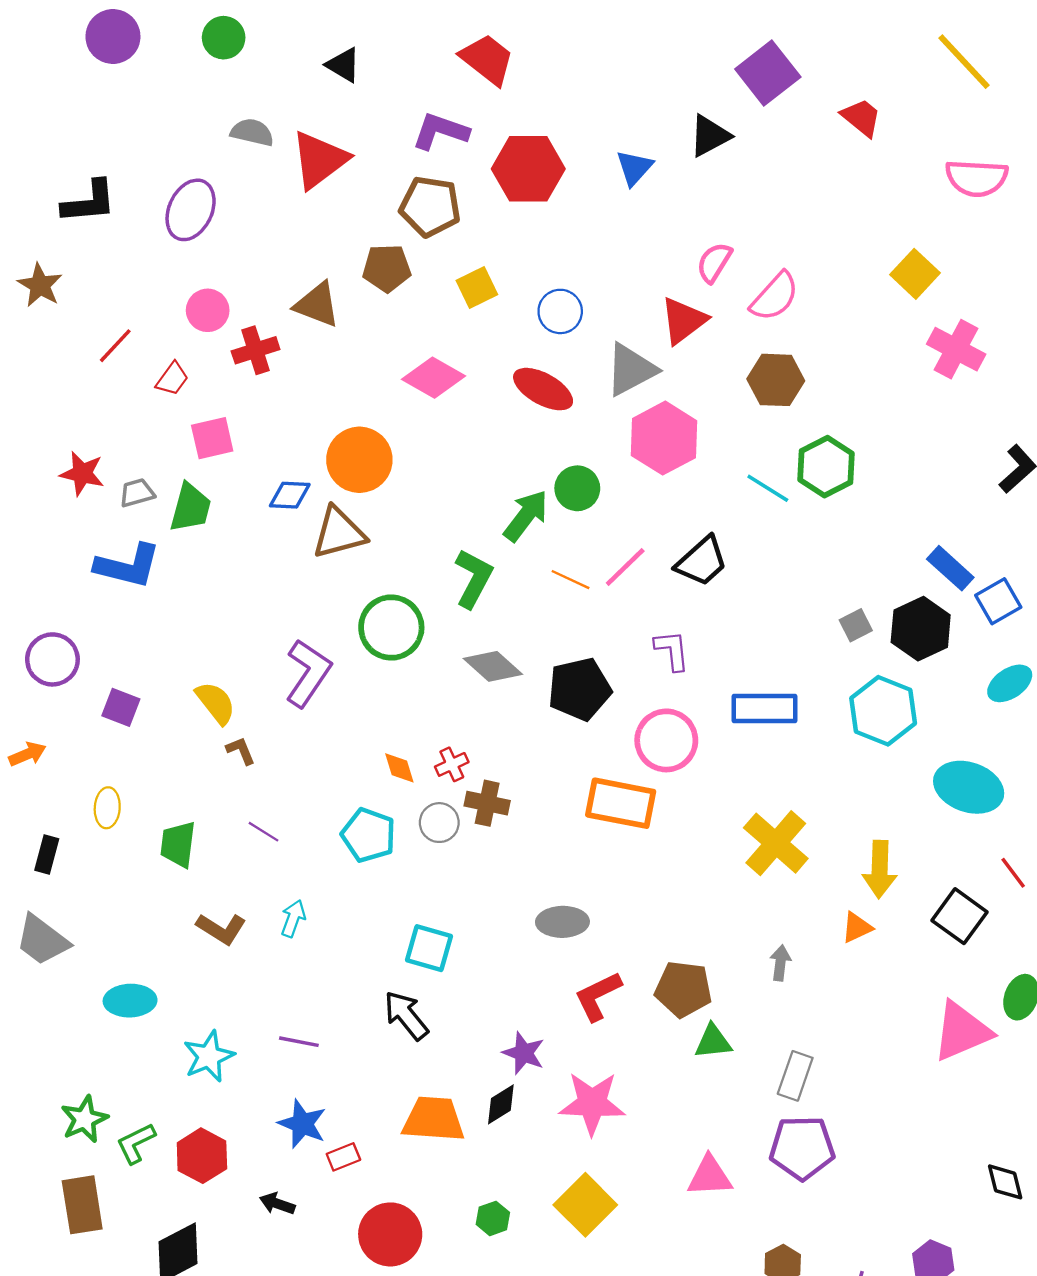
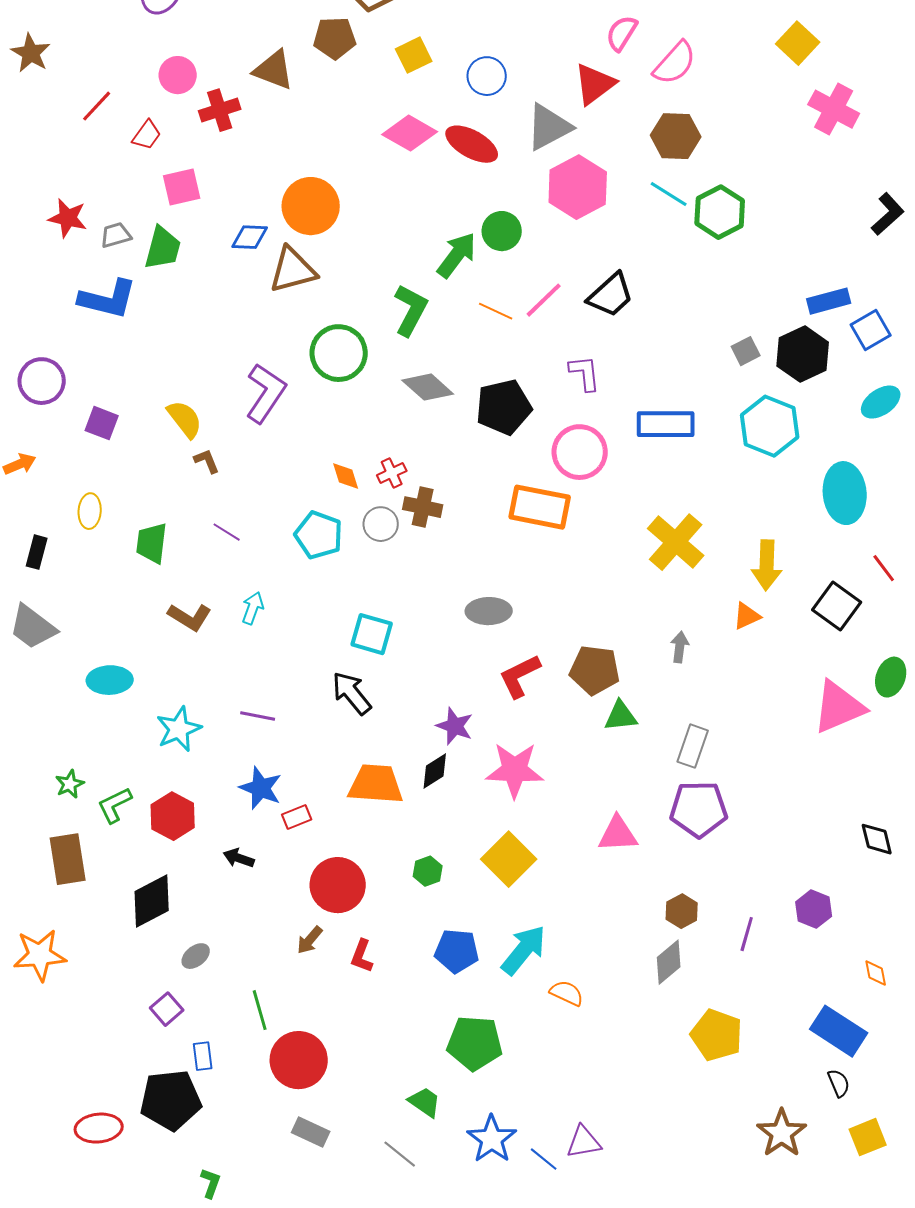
pink diamond: (434, 378) -> (410, 133), moved
cyan line: (768, 488) -> (669, 194), moved
blue rectangle: (950, 568) -> (829, 301), turned -57
cyan ellipse: (969, 787) -> (845, 493), turned 66
green star: (84, 1119) -> (70, 784), size x0.7

